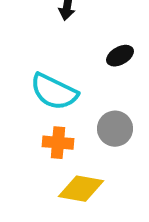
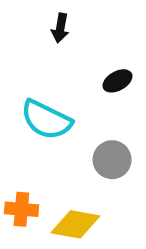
orange cross: (58, 143) -> (21, 209), moved

